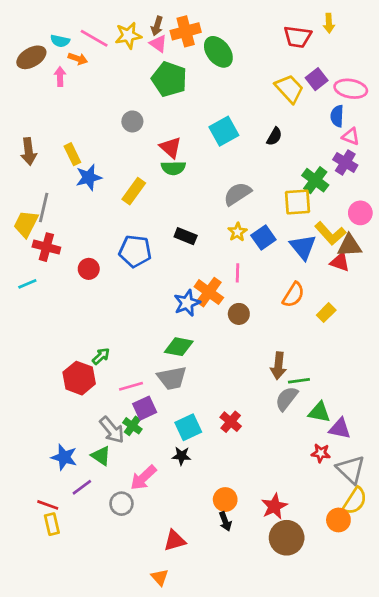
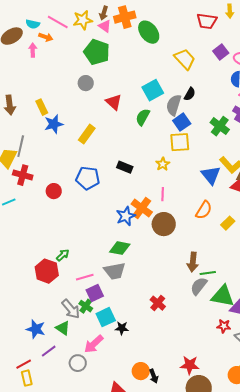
green pentagon: (169, 79) -> (97, 52), moved
yellow trapezoid: (289, 89) -> (185, 59), moved
green semicircle: (173, 168) -> (143, 117), moved, turned 120
gray semicircle: (237, 194) -> (174, 105), moved, turned -40
yellow square: (298, 202) -> (180, 142), moved
blue square: (263, 237) -> (182, 122), moved
brown circle: (239, 314) -> (164, 224), size x1.5
green triangle: (319, 412) -> (223, 296), size x1.4
cyan square: (188, 427) -> (106, 317), moved
orange circle: (225, 500) -> (141, 371), moved
red line: (48, 505) -> (24, 364), turned -49
red star: (274, 506) -> (190, 365), turned 30

